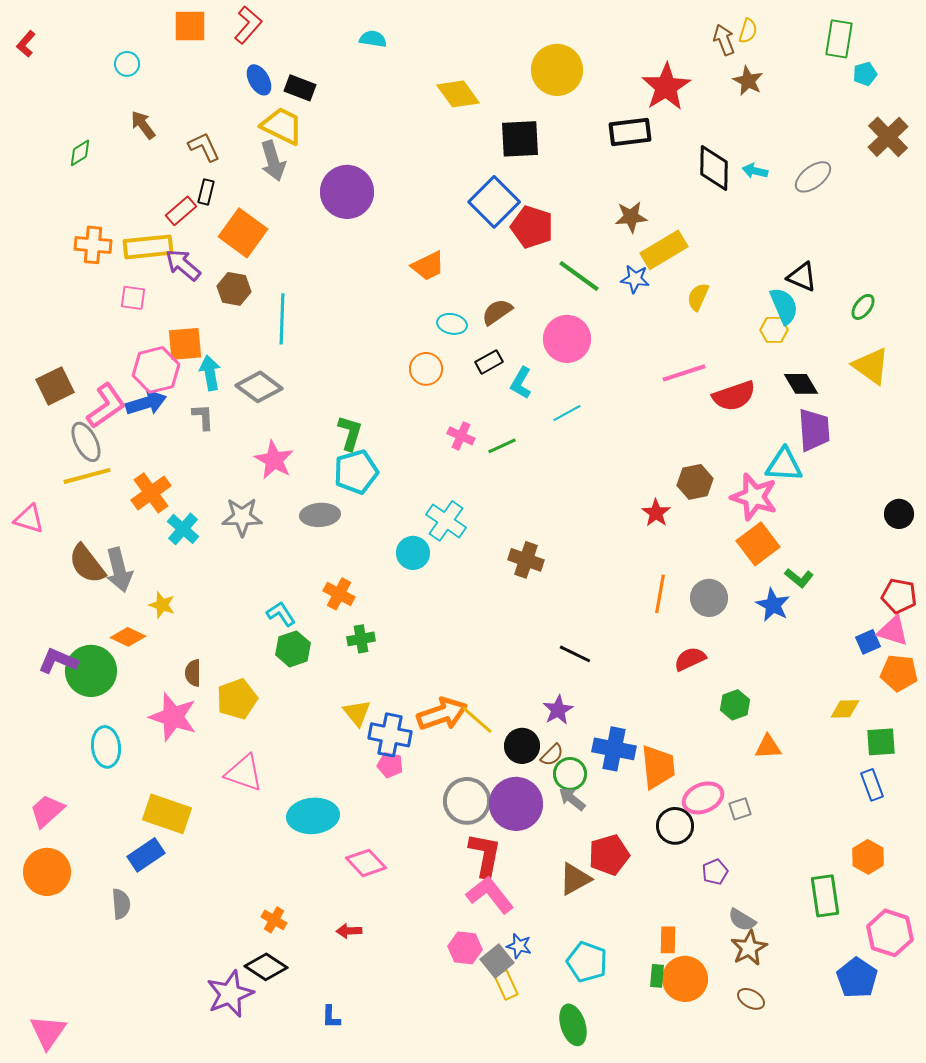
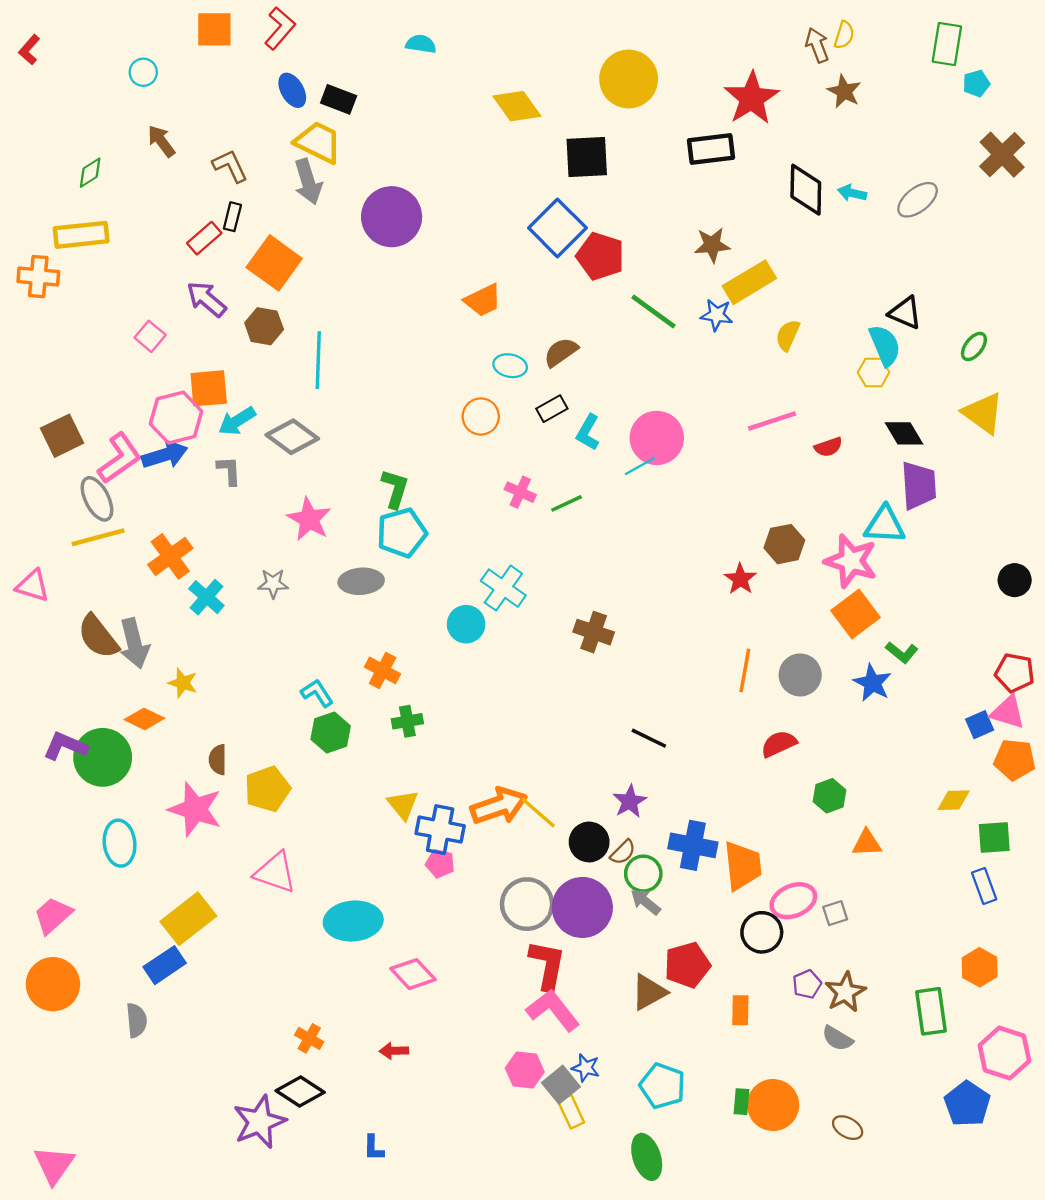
orange cross: (93, 245) -> (38, 277), moved
yellow rectangle: (148, 247) -> (81, 235), moved
pink square: (133, 298) -> (150, 336), turned 32
pink circle: (567, 339) -> (657, 438), moved
cyan arrow: (210, 373) -> (237, 421), turned -112
red semicircle: (734, 396) -> (828, 447), size x0.6
gray star: (242, 517) -> (273, 584), size x0.7
yellow rectangle: (167, 814) -> (188, 919), turned -57
orange rectangle: (668, 940) -> (740, 1010), moved
brown star: (749, 948) -> (845, 992), moved

